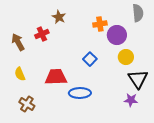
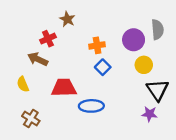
gray semicircle: (138, 13) -> (158, 29), moved
orange cross: (100, 24) -> (97, 45), moved
brown arrow: (18, 42) -> (38, 59), moved, turned -36

